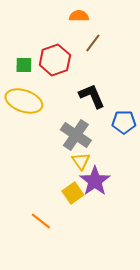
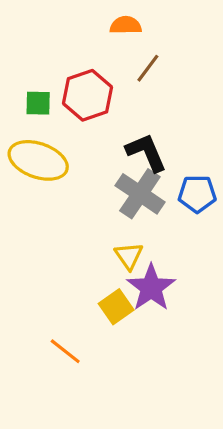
gray cross: (76, 135) -> (140, 194), moved

